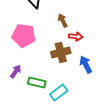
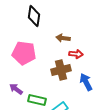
brown arrow: (63, 20) -> (63, 38), turned -56
purple arrow: (16, 71) -> (16, 89), turned -88

